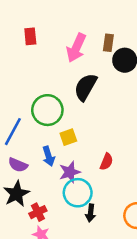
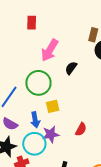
pink arrow: (76, 48) -> (50, 50), moved
black semicircle: (86, 87) -> (71, 68), size x0.6
cyan circle: (78, 193) -> (34, 144), moved

